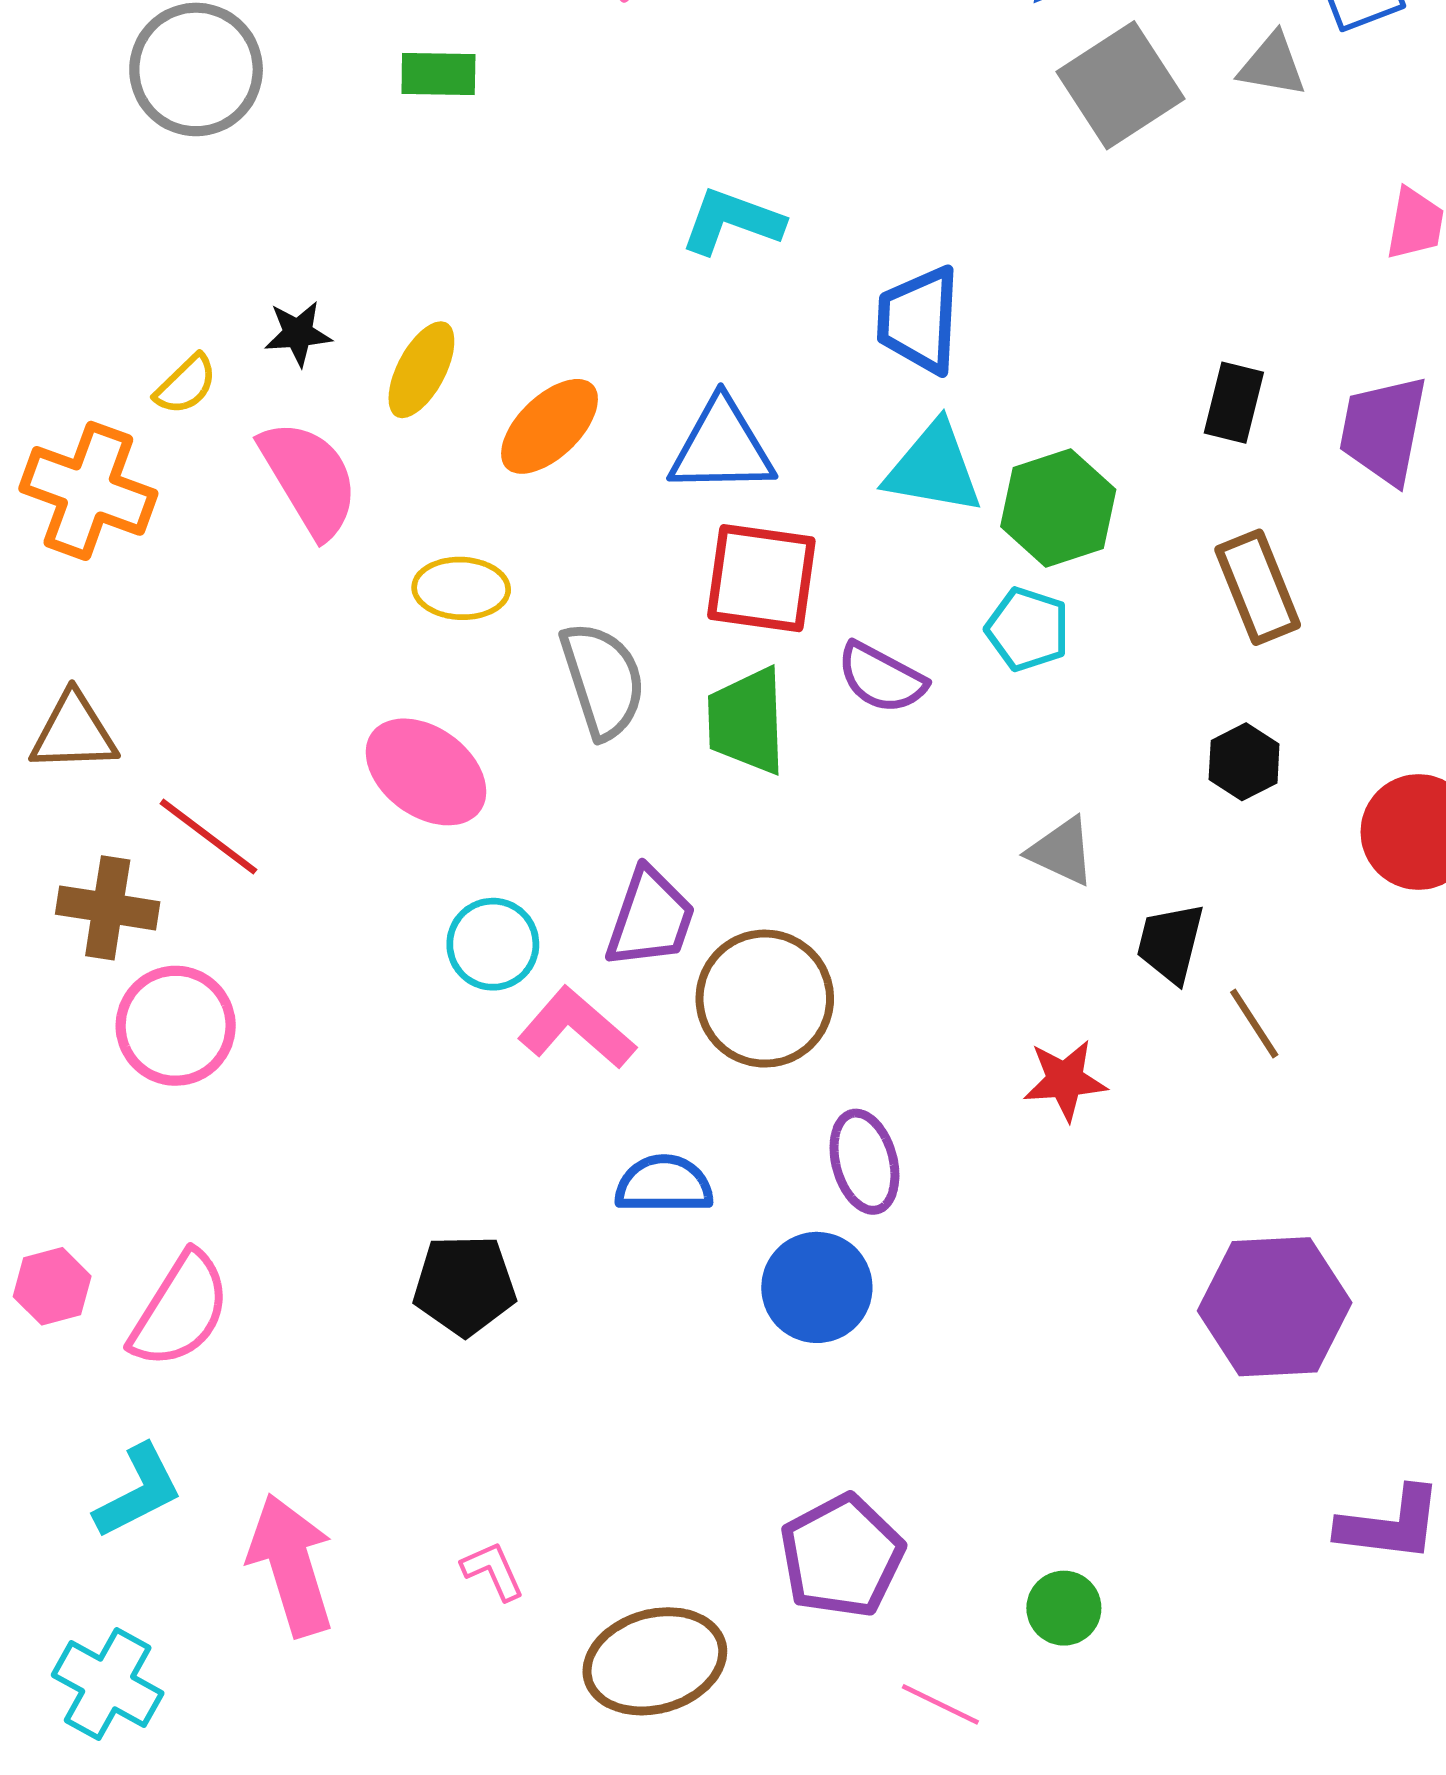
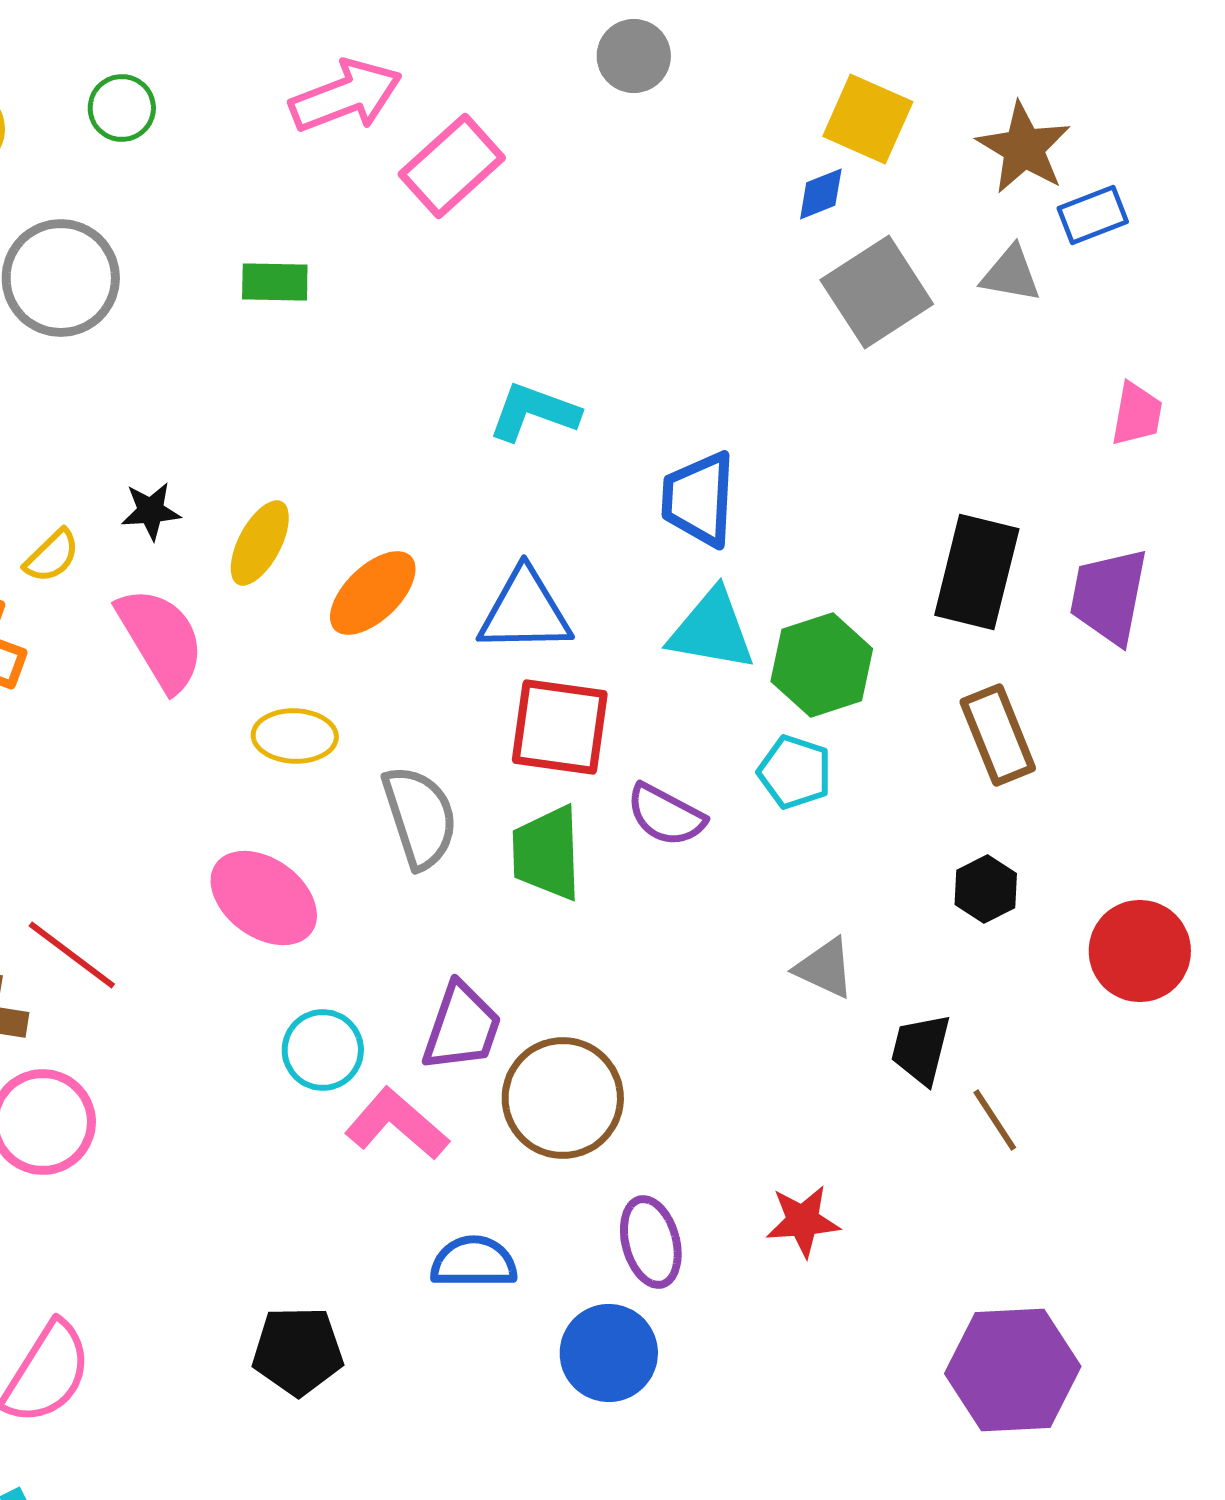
black rectangle: (1234, 403) -> (977, 572), size x1.6
red star: (1065, 1080) -> (803, 1221), moved

